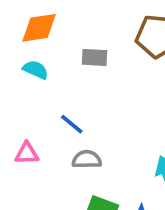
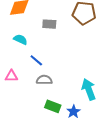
cyan semicircle: (36, 70) -> (20, 40), moved

